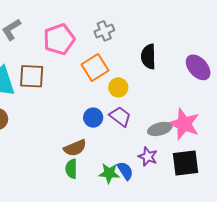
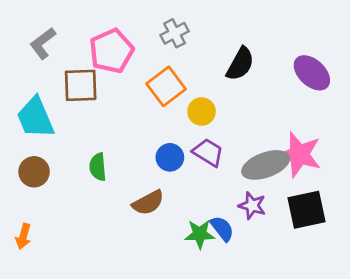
black semicircle: (148, 57) -> (240, 64), turned -145
brown square: (32, 76) -> (81, 85), moved
gray ellipse: (160, 129) -> (266, 165), size x1.4
green semicircle: (71, 169) -> (98, 167), moved

